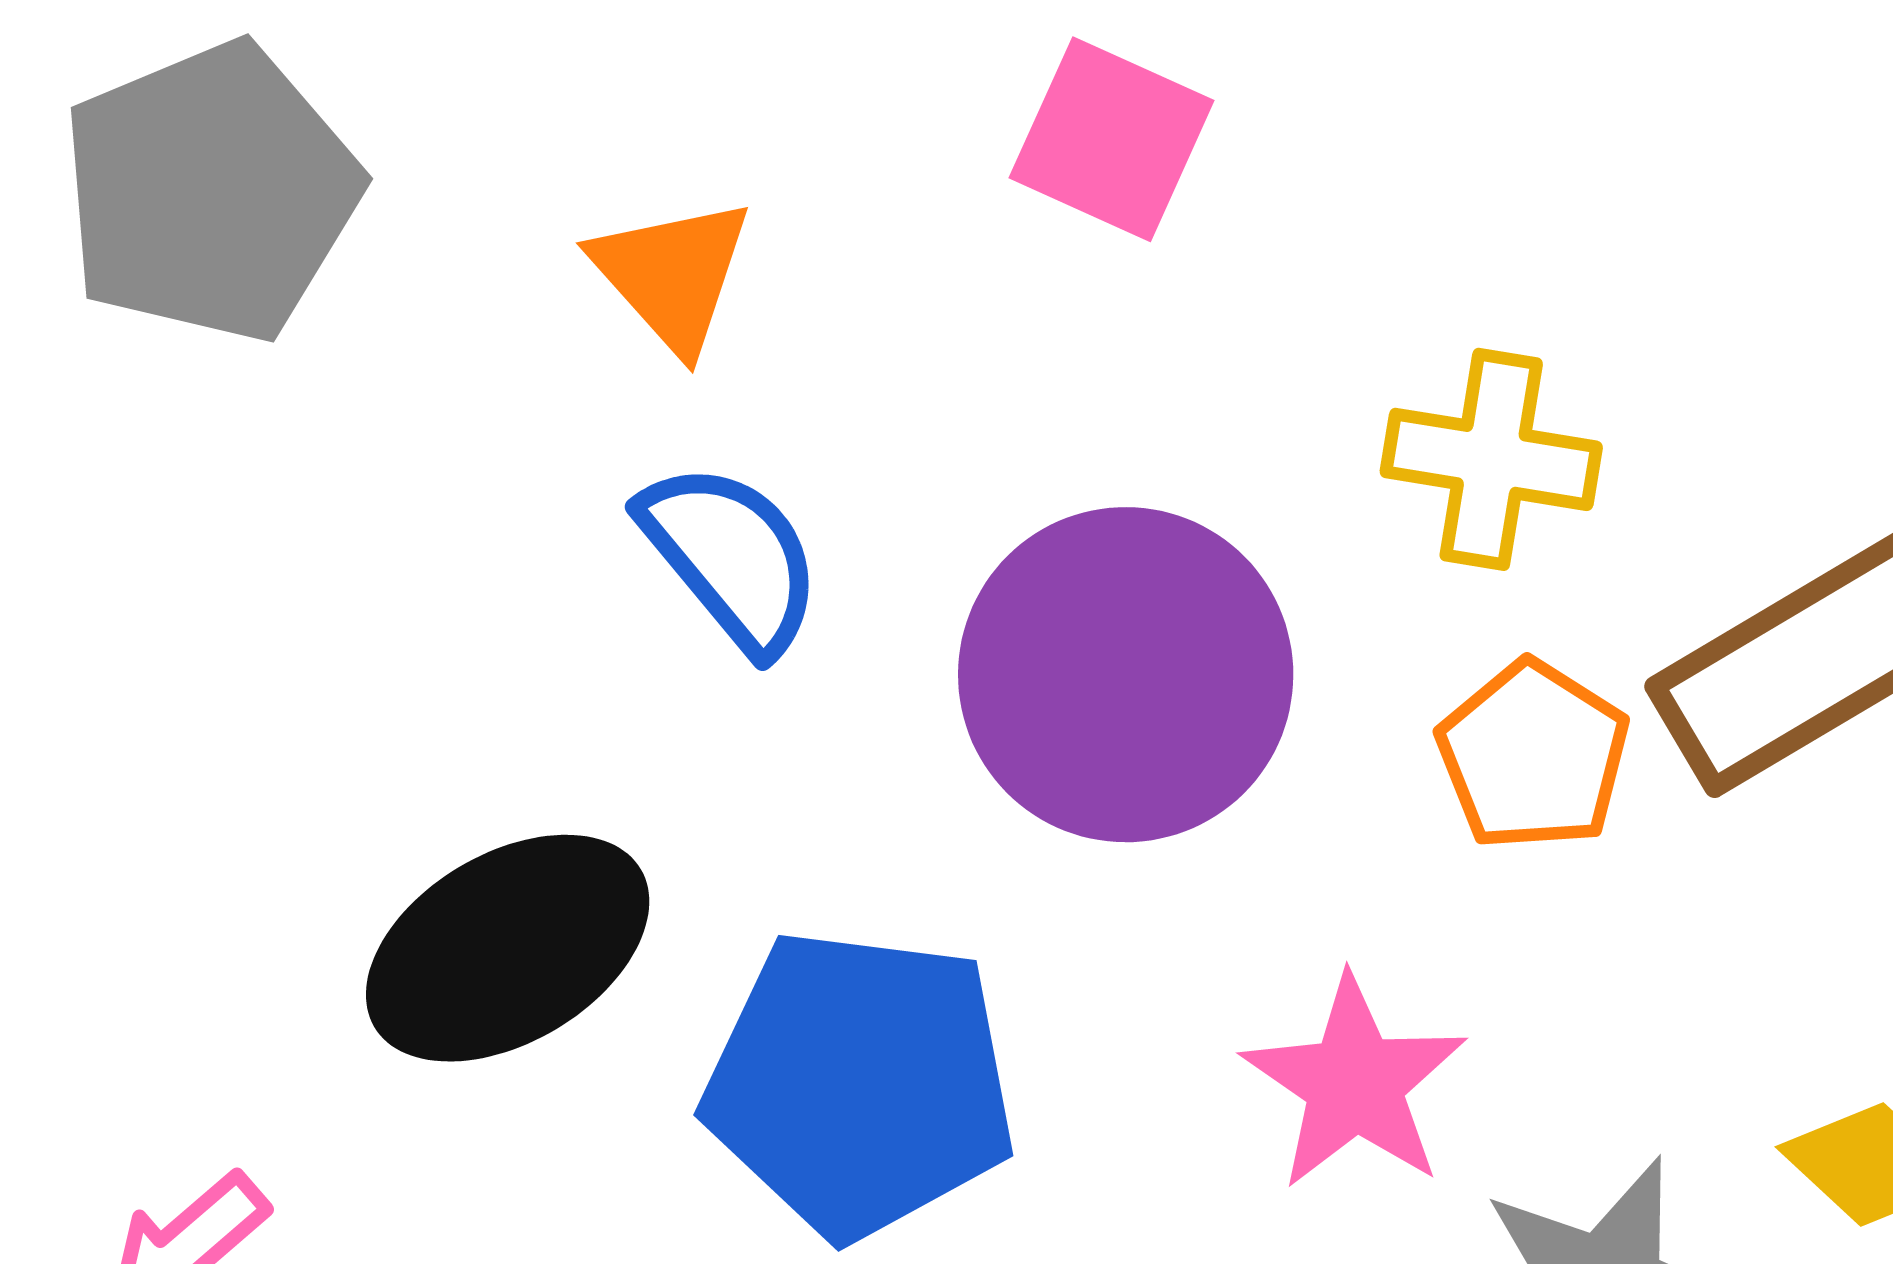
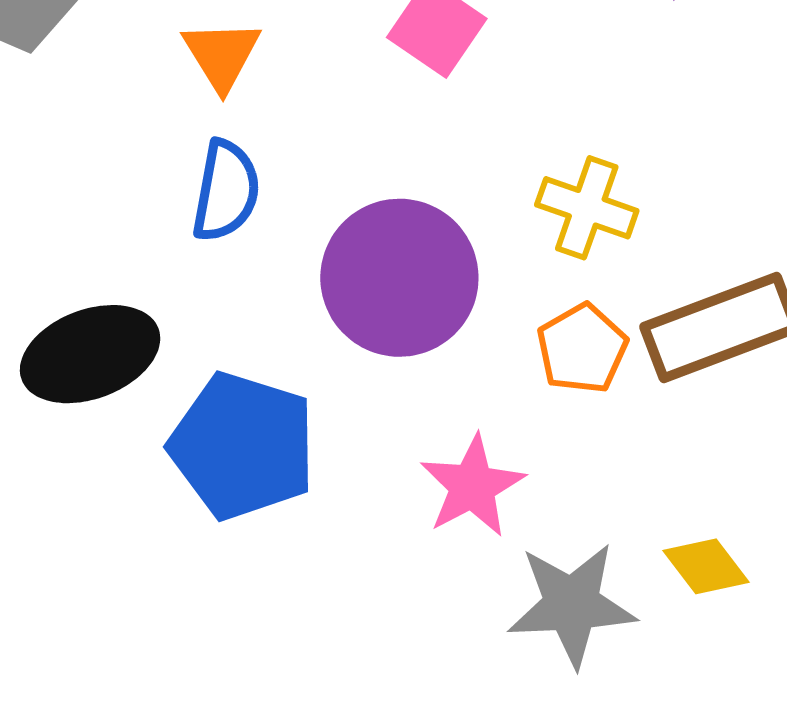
blue semicircle: (731, 557) -> (226, 191), turned 40

